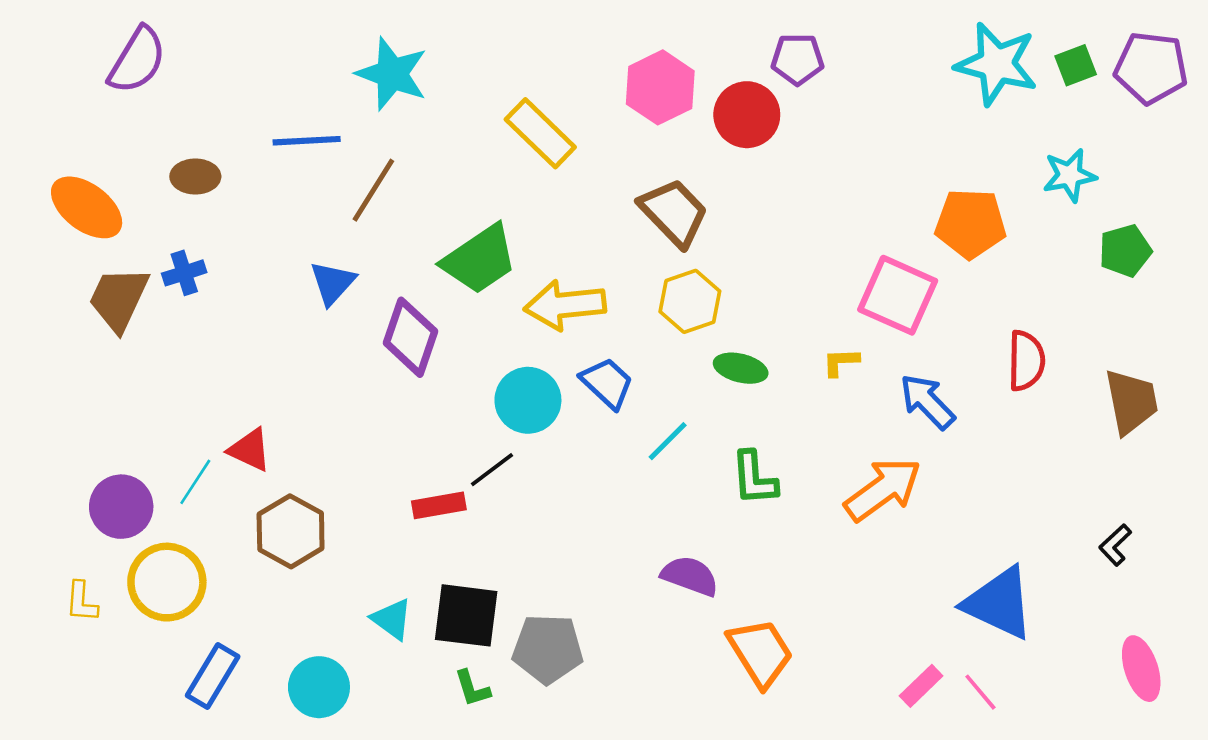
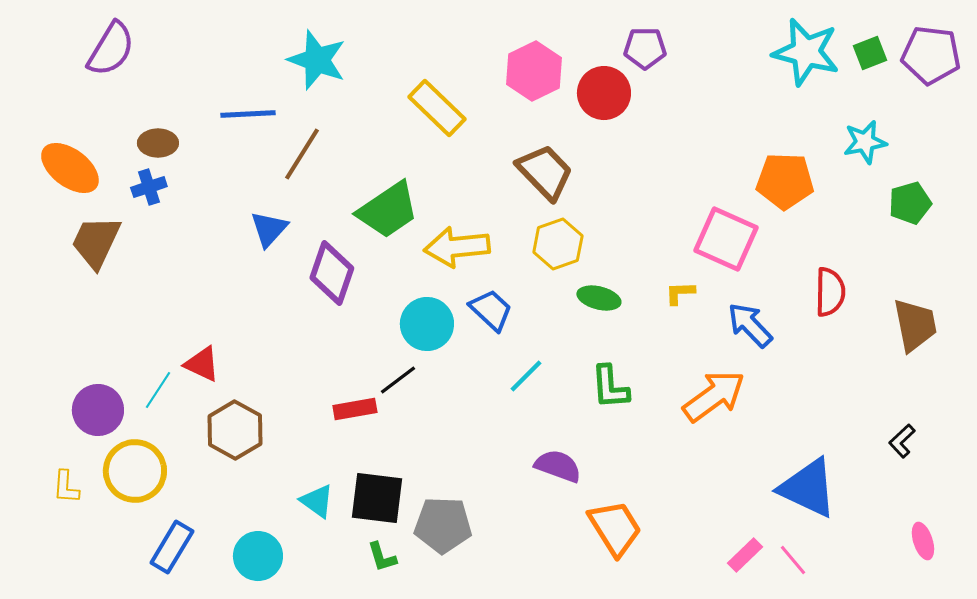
blue cross: (184, 273) -> (149, 187), moved
cyan line: (668, 441) -> (526, 376), moved
pink ellipse: (1141, 669) -> (923, 541), size x0.7

